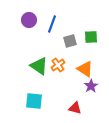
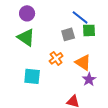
blue line: (52, 24) -> (80, 17), moved, turned -72
green triangle: (39, 66) -> (26, 37), moved
cyan square: (34, 101) -> (32, 76), moved

